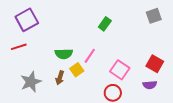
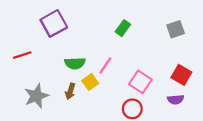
gray square: (154, 16) -> (176, 29), moved
purple square: (27, 20) -> (54, 23), moved

